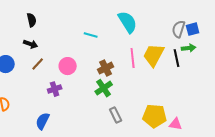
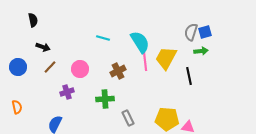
black semicircle: (32, 20) -> (33, 20), moved
cyan semicircle: (128, 22) -> (140, 42), moved
black line: (177, 58) -> (189, 76), moved
green cross: (104, 88) -> (105, 99), moved, turned 30

